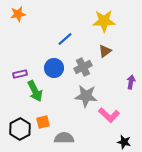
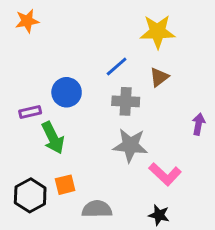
blue line: (65, 39) -> (117, 66), moved
gray cross: (83, 67) -> (126, 101), turned 30
blue circle: (54, 68) -> (67, 92), moved
black star: (124, 142) -> (159, 215), moved

